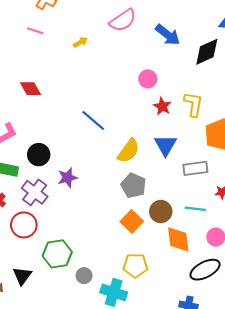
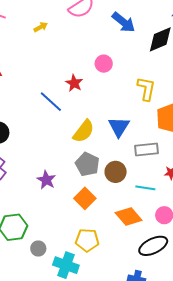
red star: (162, 106) -> (74, 83), moved
purple star: (67, 178) -> (46, 180), moved, turned -30
brown circle: (161, 212) -> (116, 172), moved
orange diamond: (178, 239) -> (129, 217), turned -36

